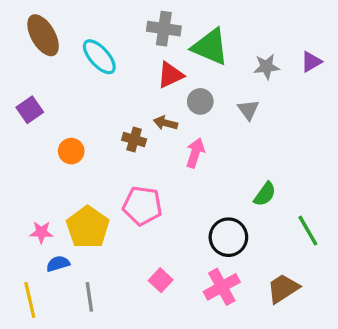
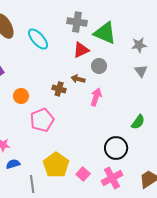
gray triangle: (248, 110) -> (141, 71), moved
pink pentagon: (142, 206) -> (42, 120), moved, turned -30
yellow pentagon: (88, 227) -> (56, 165), moved
pink square: (161, 280) -> (83, 174), moved

